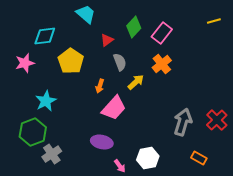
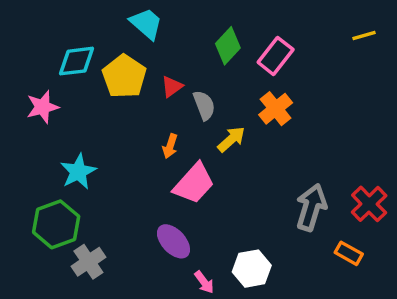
red triangle: (107, 40) -> (172, 87), moved
yellow pentagon: (71, 61) -> (124, 76), moved
purple ellipse: (102, 142) -> (173, 241), turned 35
orange rectangle: (199, 158) -> (349, 253), moved

